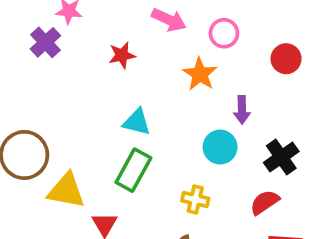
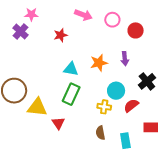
red circle: (286, 59) -> (136, 30), moved
orange star: (200, 74) -> (99, 63), moved, turned 30
cyan circle: (220, 147) -> (116, 91), moved
red semicircle: (265, 202) -> (131, 106), moved

